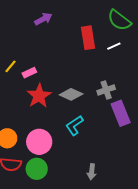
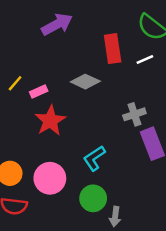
purple arrow: (43, 19) -> (57, 24), size x1.4
gray diamond: (71, 94) -> (85, 82), moved
green circle: (37, 169) -> (93, 198), moved

